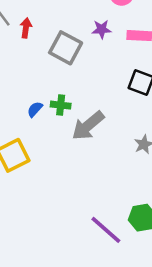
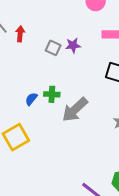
purple star: (102, 29) -> (73, 45), moved
gray square: (66, 48) -> (53, 48), size x0.6

